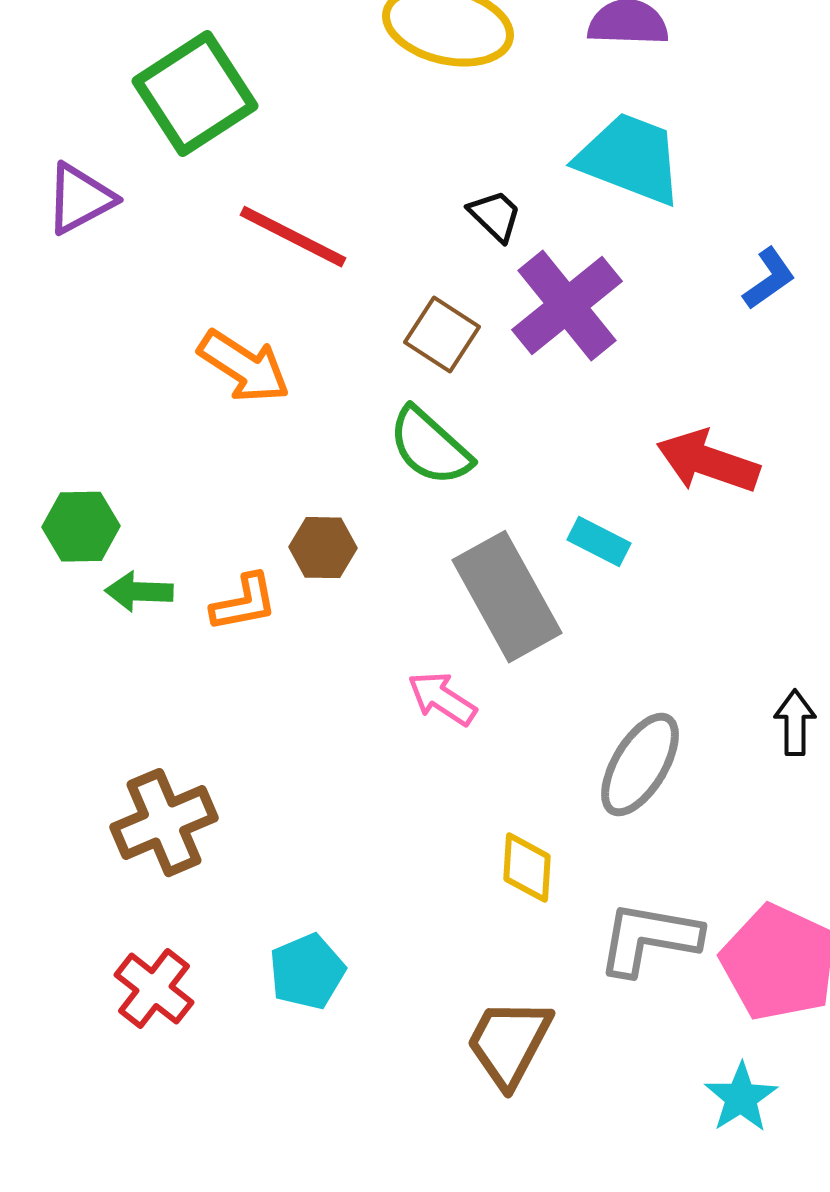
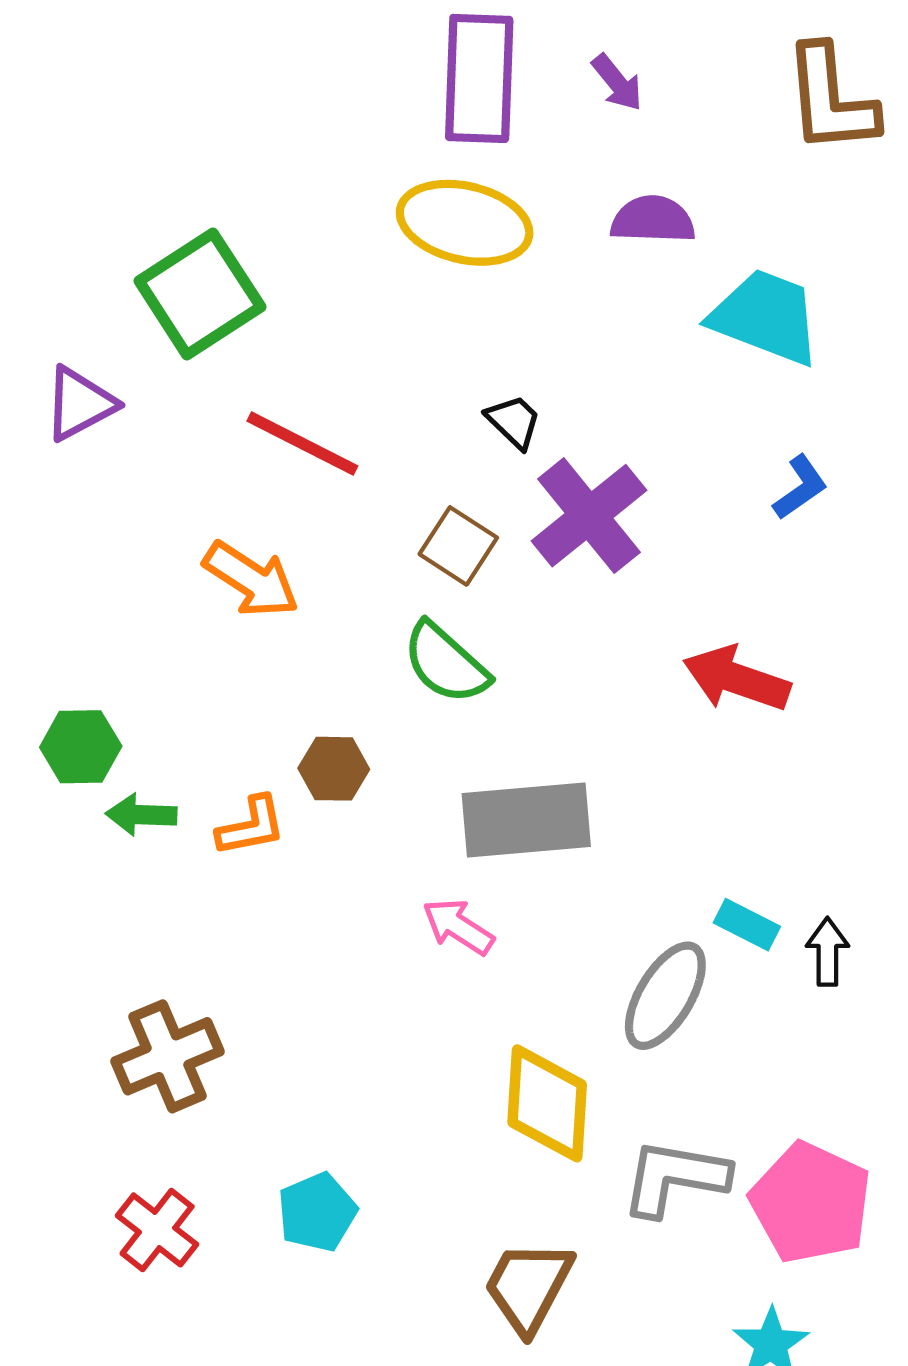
cyan trapezoid: (630, 159) -> (766, 317), moved
cyan rectangle: (599, 542) -> (747, 925), moved
gray rectangle: (507, 597) -> (526, 820), turned -66
yellow diamond: (527, 868) -> (547, 1103), size x1.6

